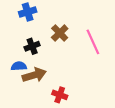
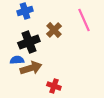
pink line: (93, 42) -> (84, 20), moved
black cross: (32, 46) -> (29, 42), size x1.5

